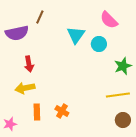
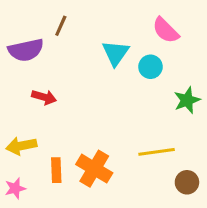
red arrow: (29, 64) -> (44, 97), turned -63
yellow arrow: (25, 88) -> (21, 146), moved
yellow line: (118, 95) -> (157, 152), moved
orange cross: (62, 111) -> (94, 169), size x1.6

